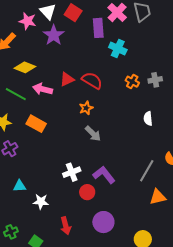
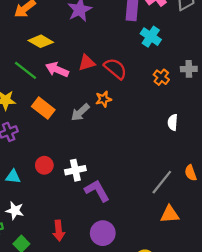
gray cross: (155, 80) -> (189, 69), moved
gray arrow: (93, 134) -> (80, 112), moved, turned 84
purple L-shape: (104, 175) -> (97, 191), moved
red circle: (87, 192) -> (44, 165), moved
white star: (41, 202) -> (15, 211), moved

